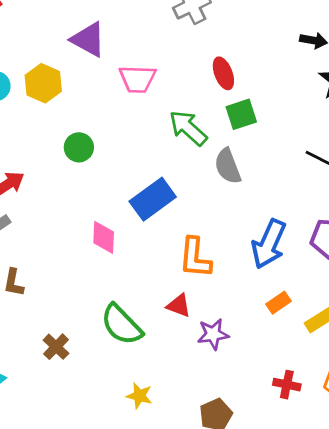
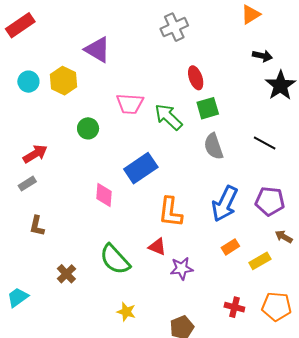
pink trapezoid: (137, 79) -> (130, 104), moved
gray semicircle: (228, 166) -> (214, 146), moved

